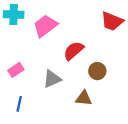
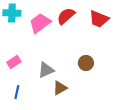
red semicircle: (74, 51) -> (66, 16), moved
brown triangle: (84, 98) -> (60, 88), moved, turned -35

